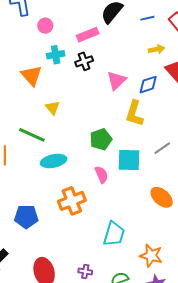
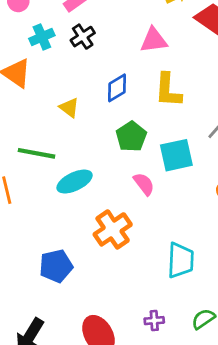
pink triangle: (116, 81) -> (154, 40), moved, turned 50
blue diamond: (148, 85) -> (117, 88), moved
yellow triangle: (53, 108) -> (69, 108), moved

